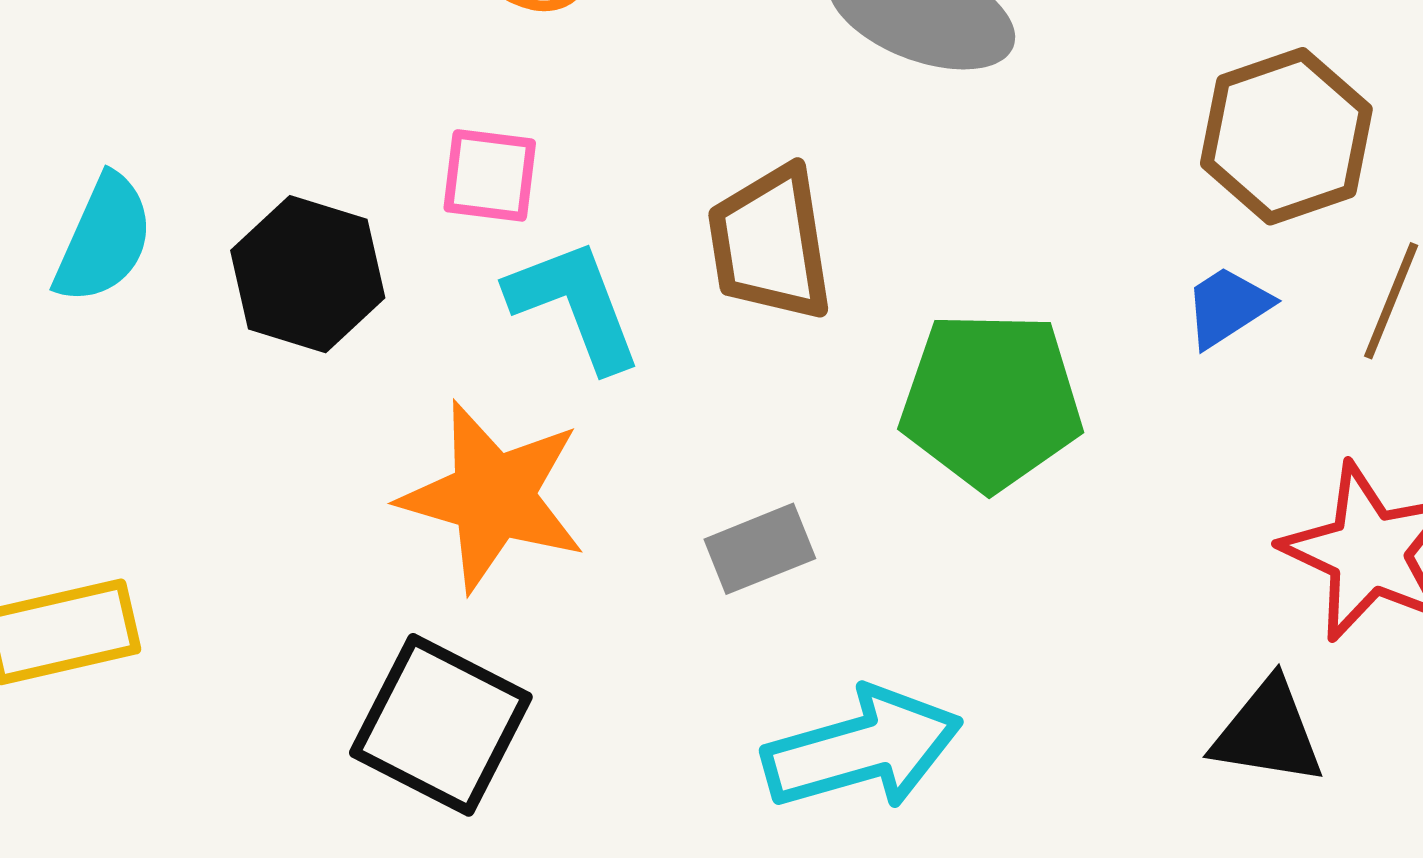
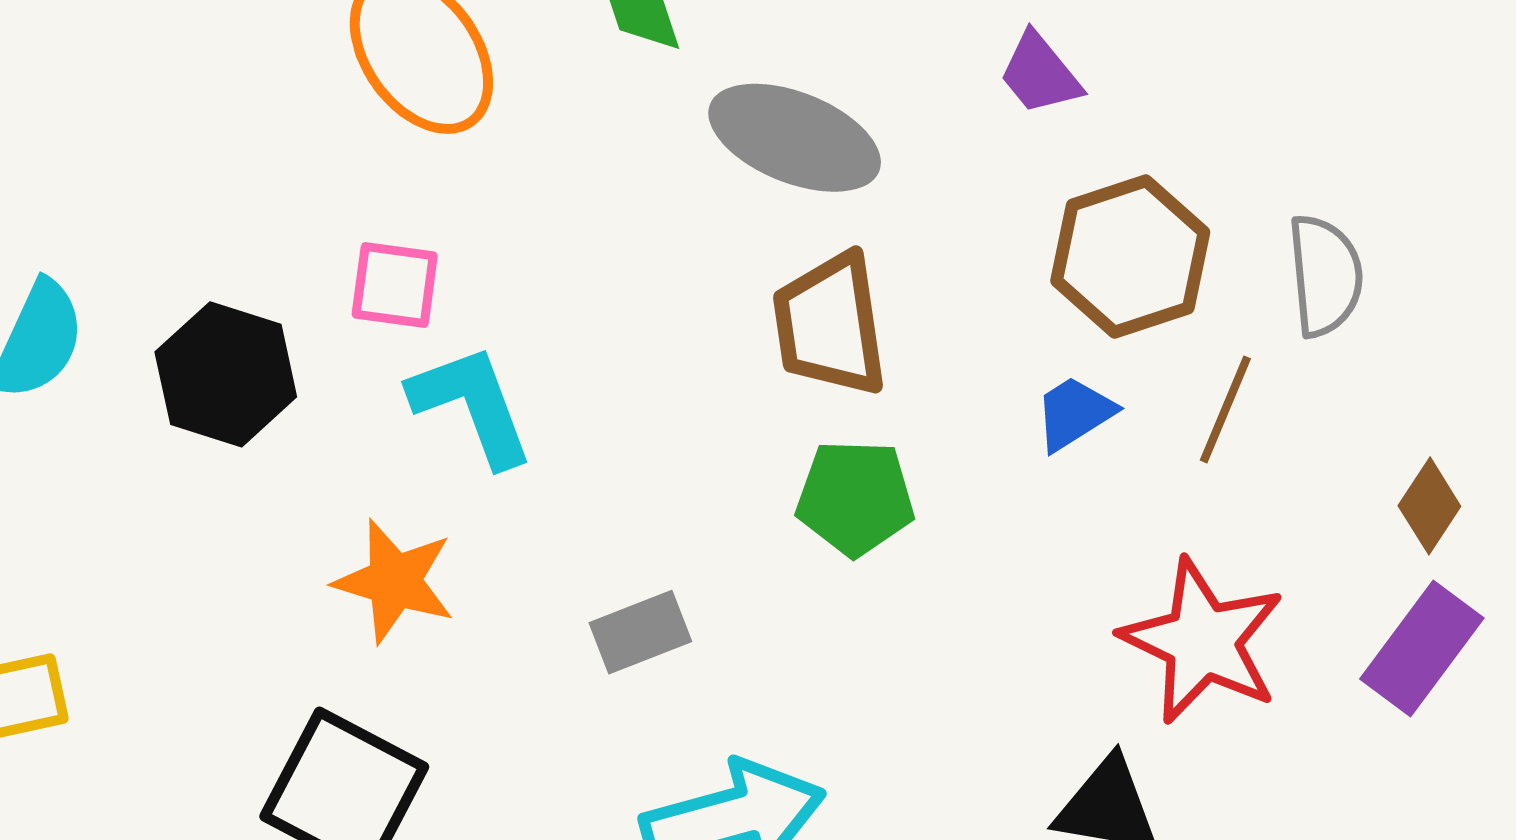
brown trapezoid: (770, 243) -> (830, 325), moved
green pentagon: (991, 401) -> (855, 498), size x0.7
orange star: (493, 496) -> (394, 581), size x0.7

